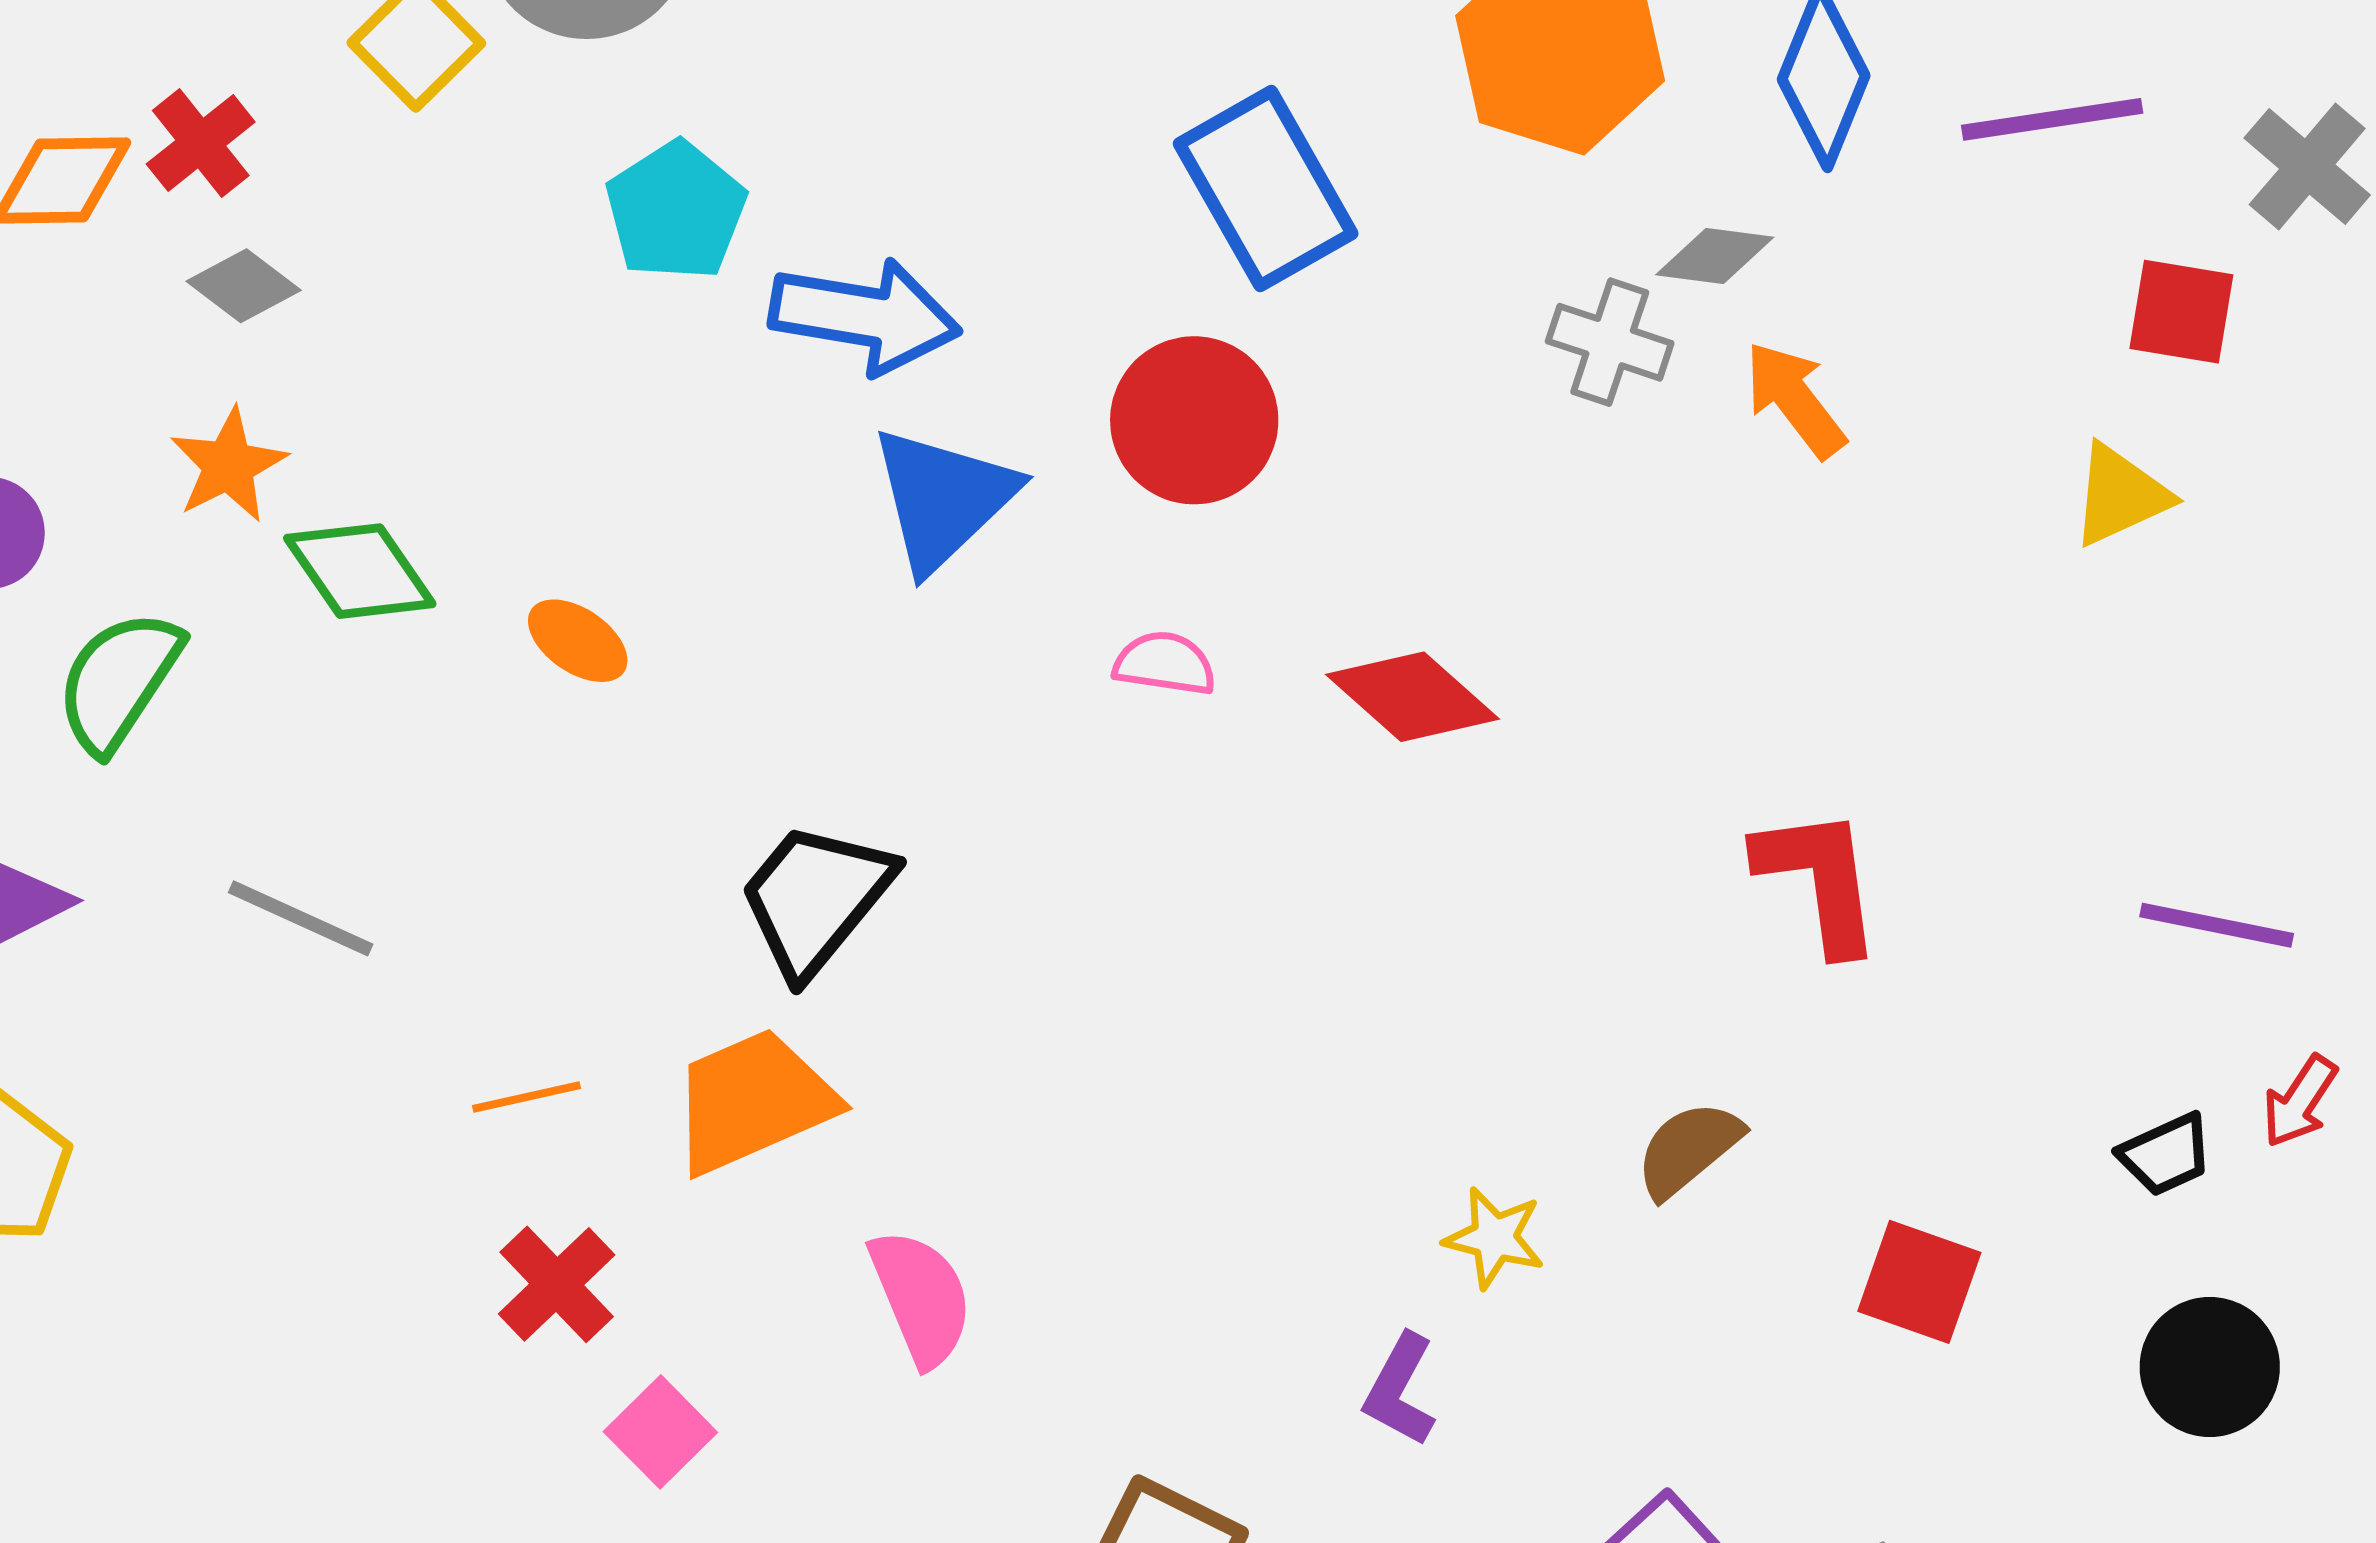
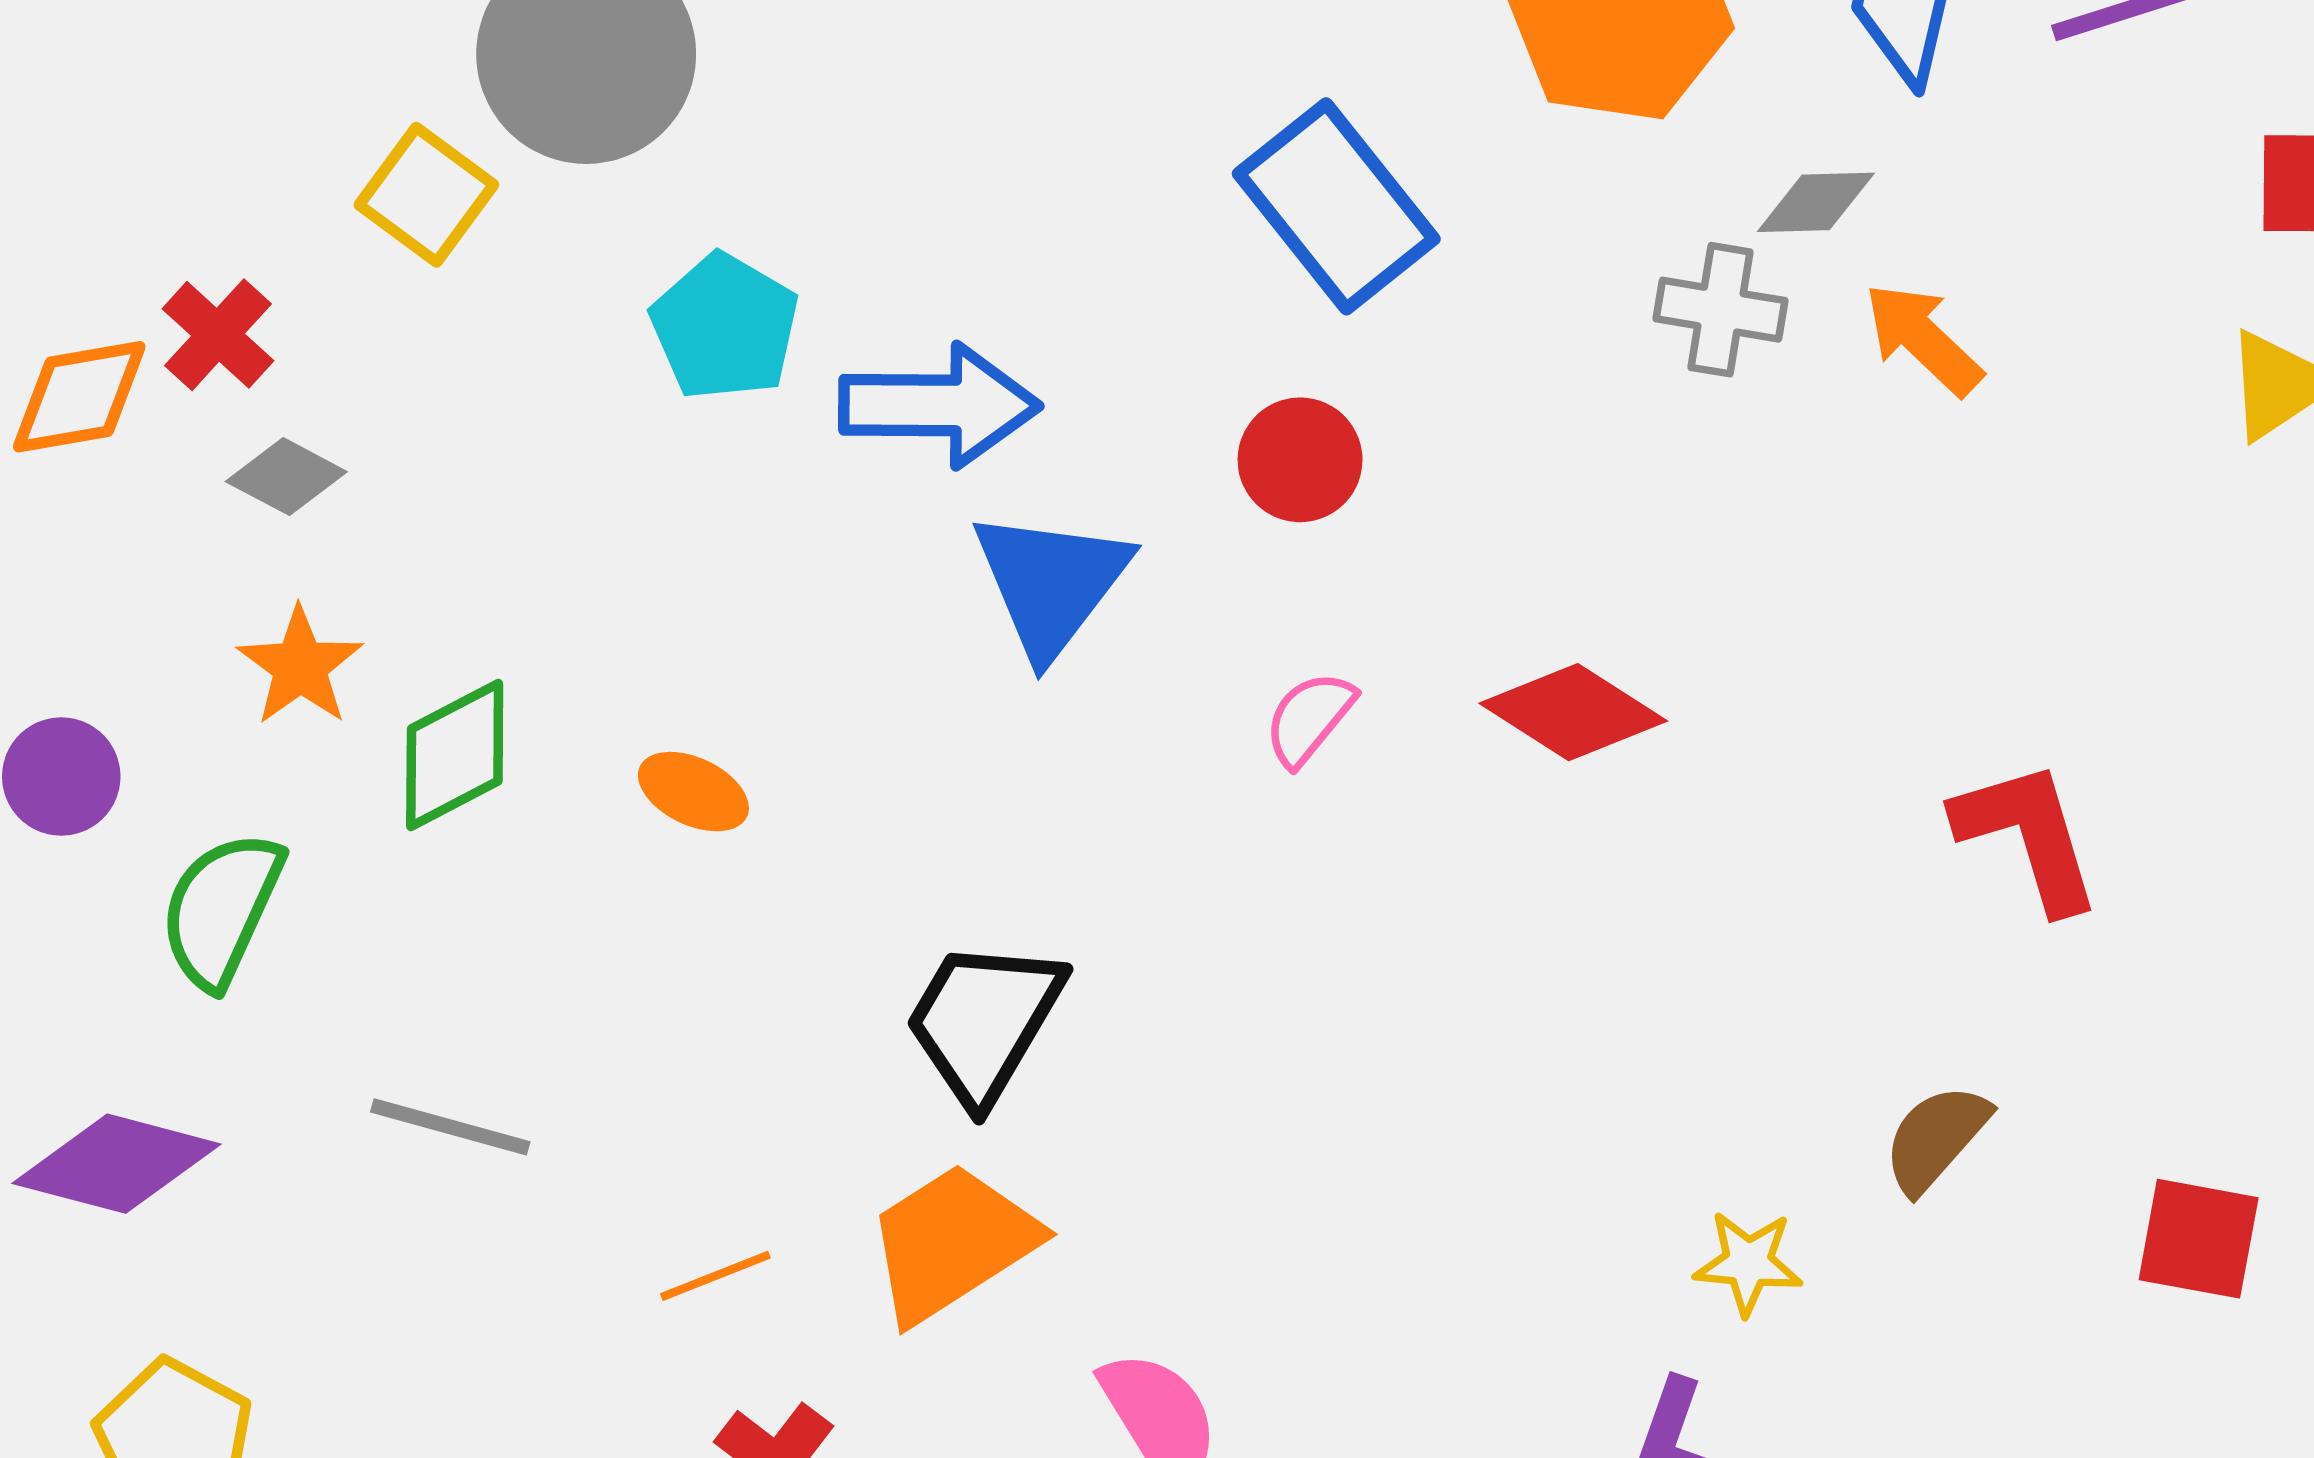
red circle: (1194, 420) -> (1300, 460), size x0.7
green diamond: (360, 571) -> (455, 755), turned -74
pink semicircle: (1165, 664) -> (1309, 718), turned -50

